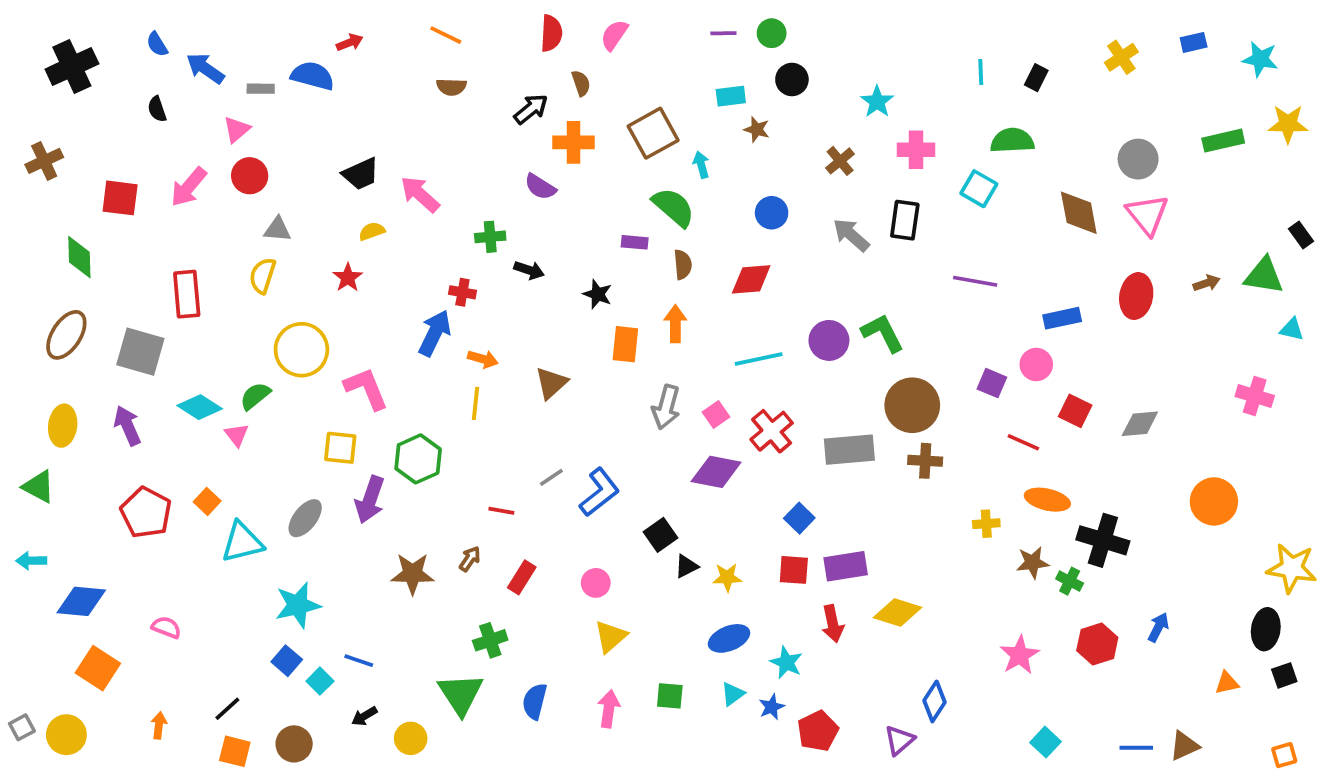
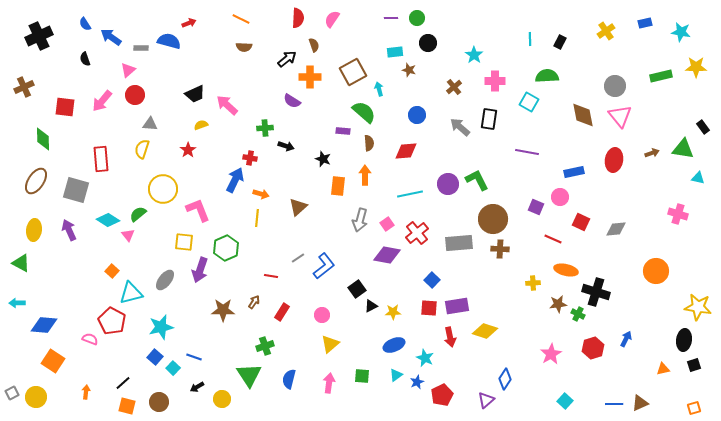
red pentagon: (146, 513) -> (112, 321), moved

